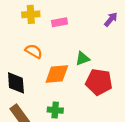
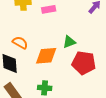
orange semicircle: (34, 51) -> (20, 43), moved

